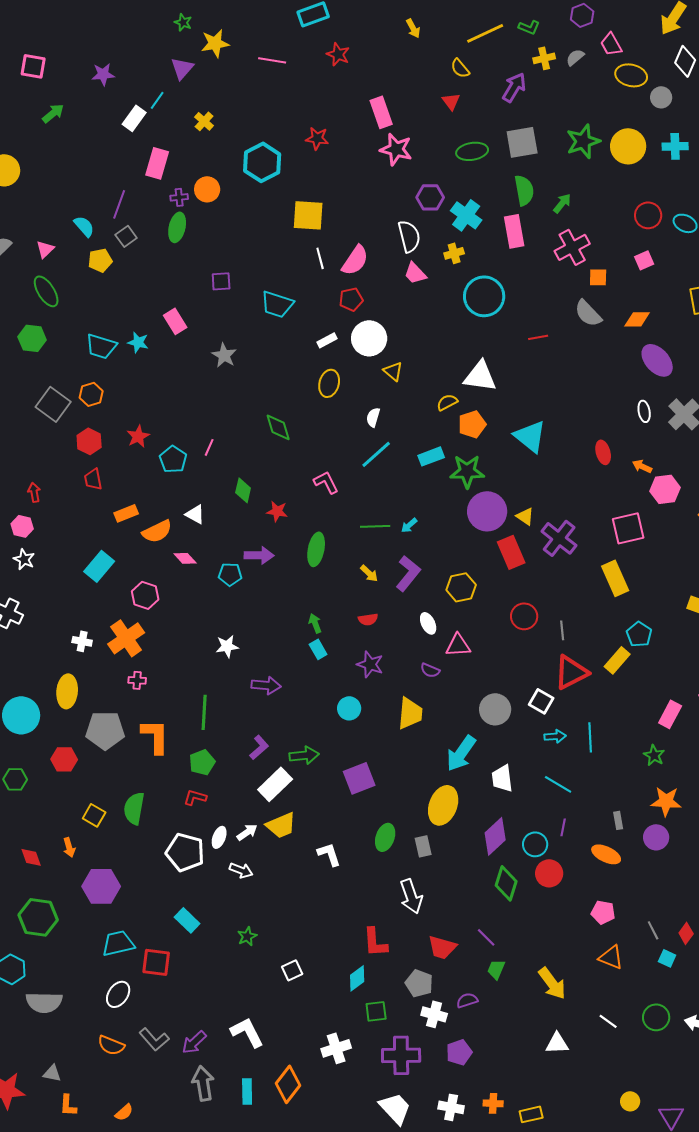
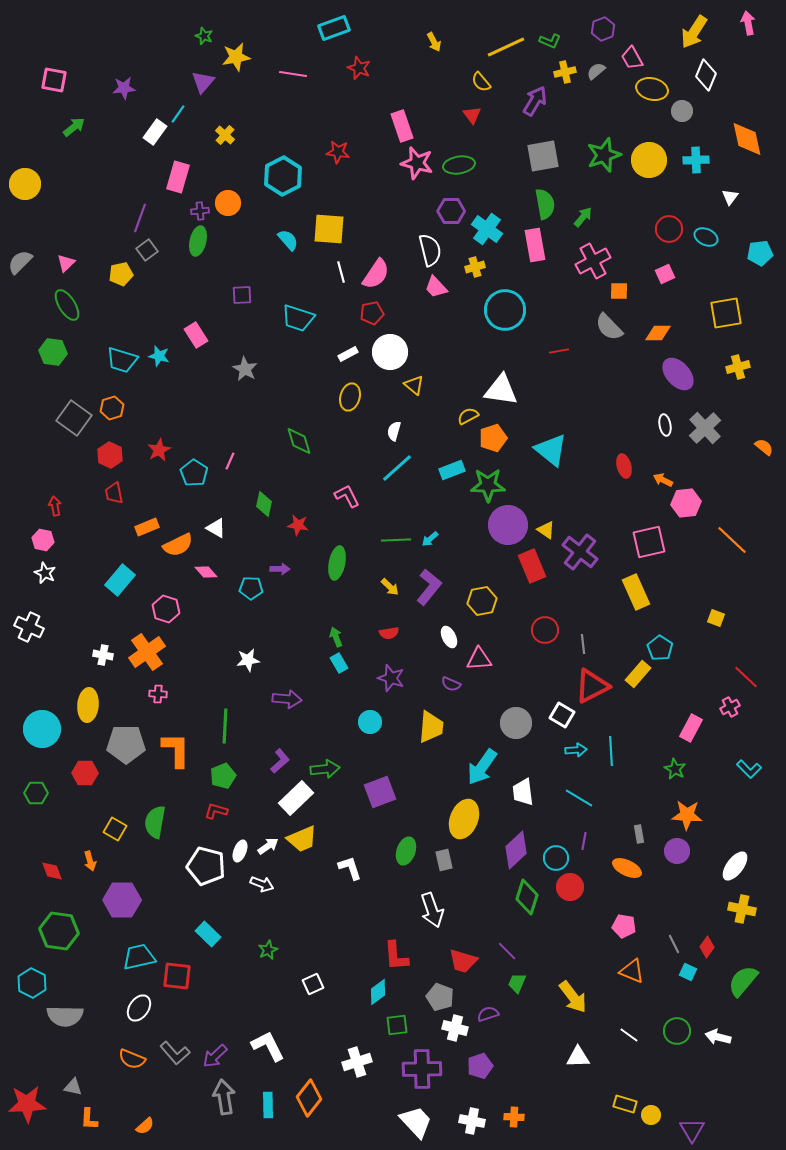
green ellipse: (472, 151) -> (459, 165), moved
cyan semicircle: (84, 226) -> (288, 240), moved
purple arrow: (259, 555) -> (280, 569), size x0.7
yellow rectangle: (531, 1114) -> (625, 1104), moved, turned 30

